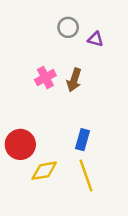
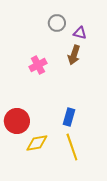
brown arrow: (74, 80) -> (74, 55), moved

